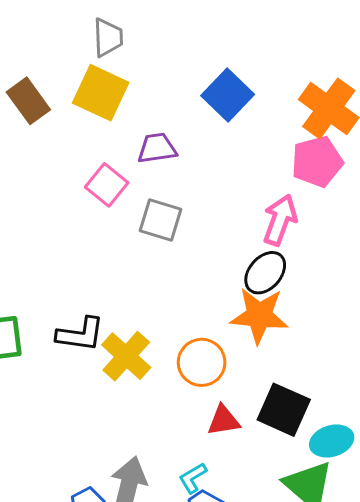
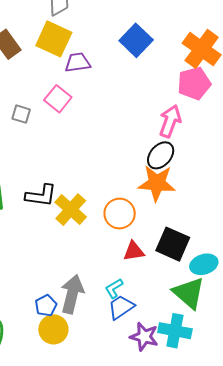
purple trapezoid: (157, 148) -> (78, 62), moved
gray square: (160, 220) -> (21, 114), moved, size x0.7

